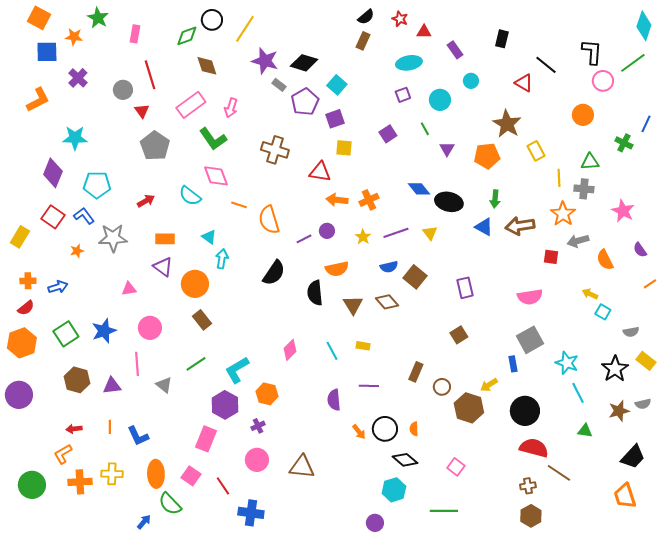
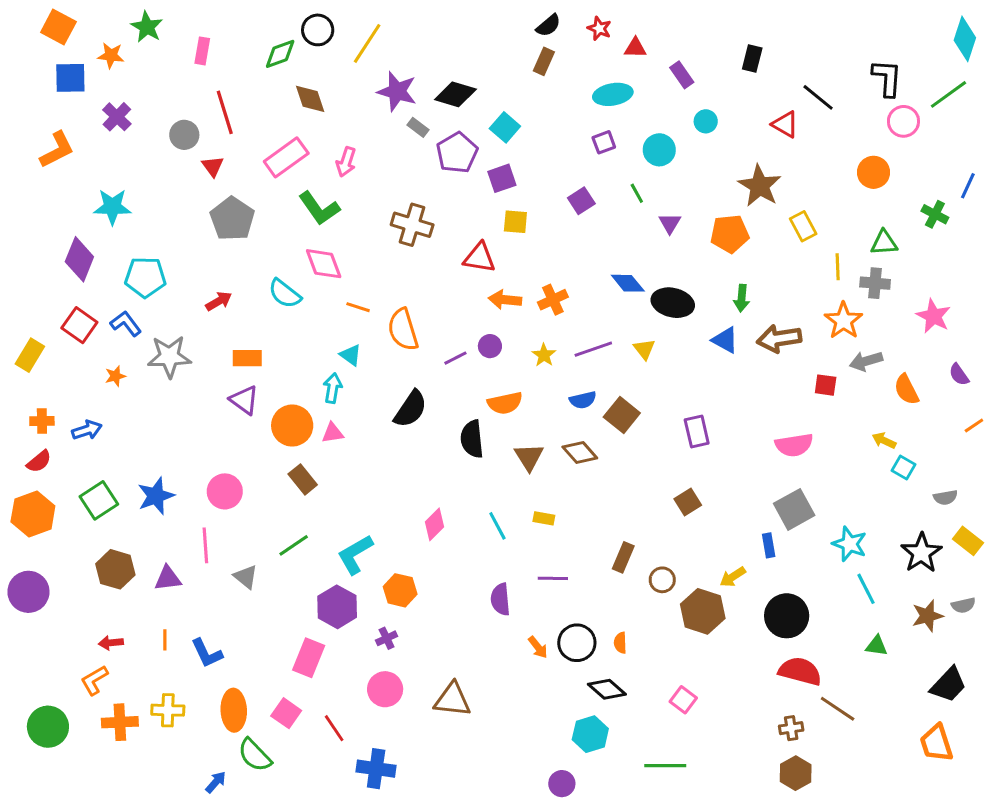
cyan triangle: (209, 237) -> (351, 355), moved
pink triangle: (129, 289) -> (333, 433), moved

